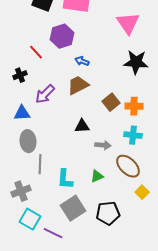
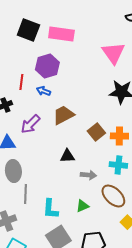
red line: (36, 52) -> (21, 82), turned 49
blue arrow: (82, 61) -> (43, 91), moved

